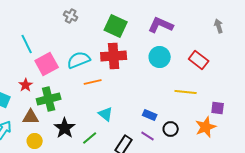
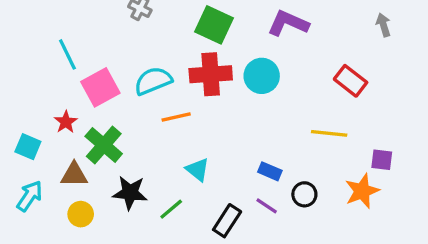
cyan circle: (160, 57) -> (262, 76), moved
green cross: (49, 99) -> (104, 145), turned -35
black star: (65, 128) -> (130, 193), turned -30

